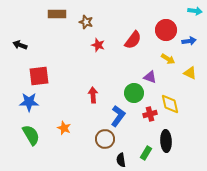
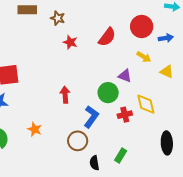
black ellipse: (166, 141) -> (167, 143), moved

